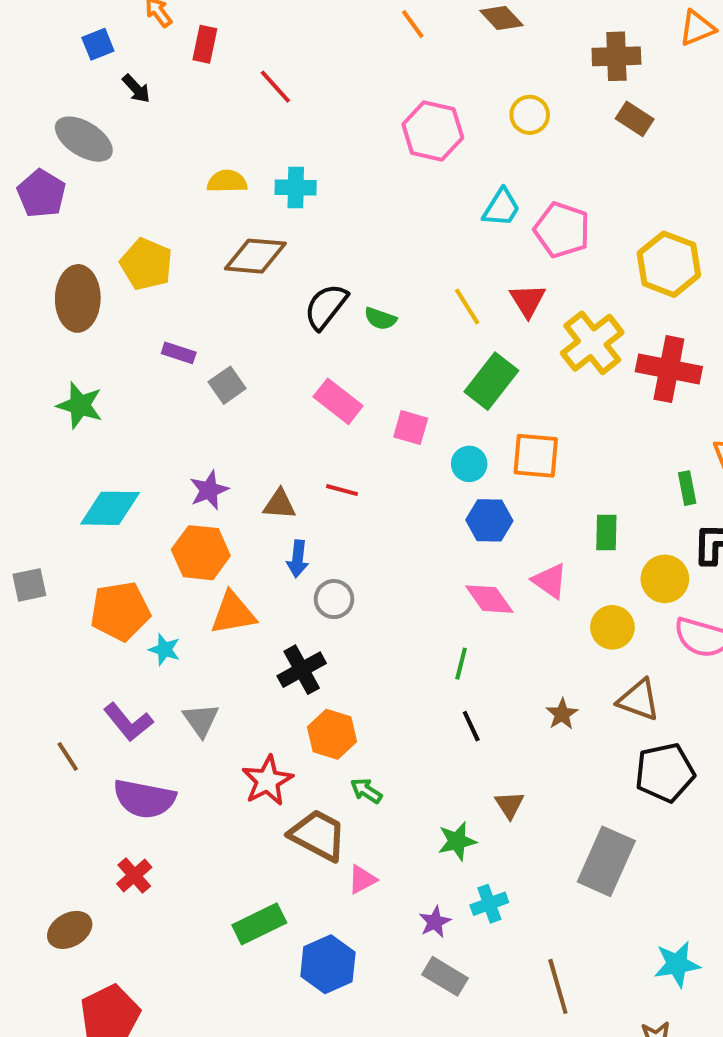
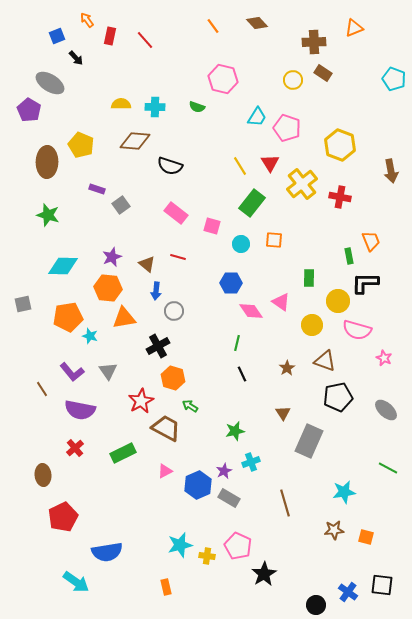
red line: (275, 87) -> (145, 40), moved
yellow circle: (530, 115) -> (293, 80), moved
black semicircle: (326, 307) -> (170, 166), turned -110
green semicircle: (380, 319) -> (197, 107), moved
red cross: (669, 369) -> (340, 197), size x0.7
orange square: (536, 456) -> (274, 240), size x0.7
brown triangle: (280, 504) -> (147, 264), turned 36
blue hexagon: (489, 520) -> (231, 283), moved
brown triangle: (510, 805) -> (283, 413), moved
pink triangle: (362, 879) -> (165, 471), moved
green rectangle: (259, 924) -> (123, 453), moved
brown ellipse: (70, 930) -> (43, 475), turned -65
blue hexagon: (328, 964) -> (198, 485), moved

